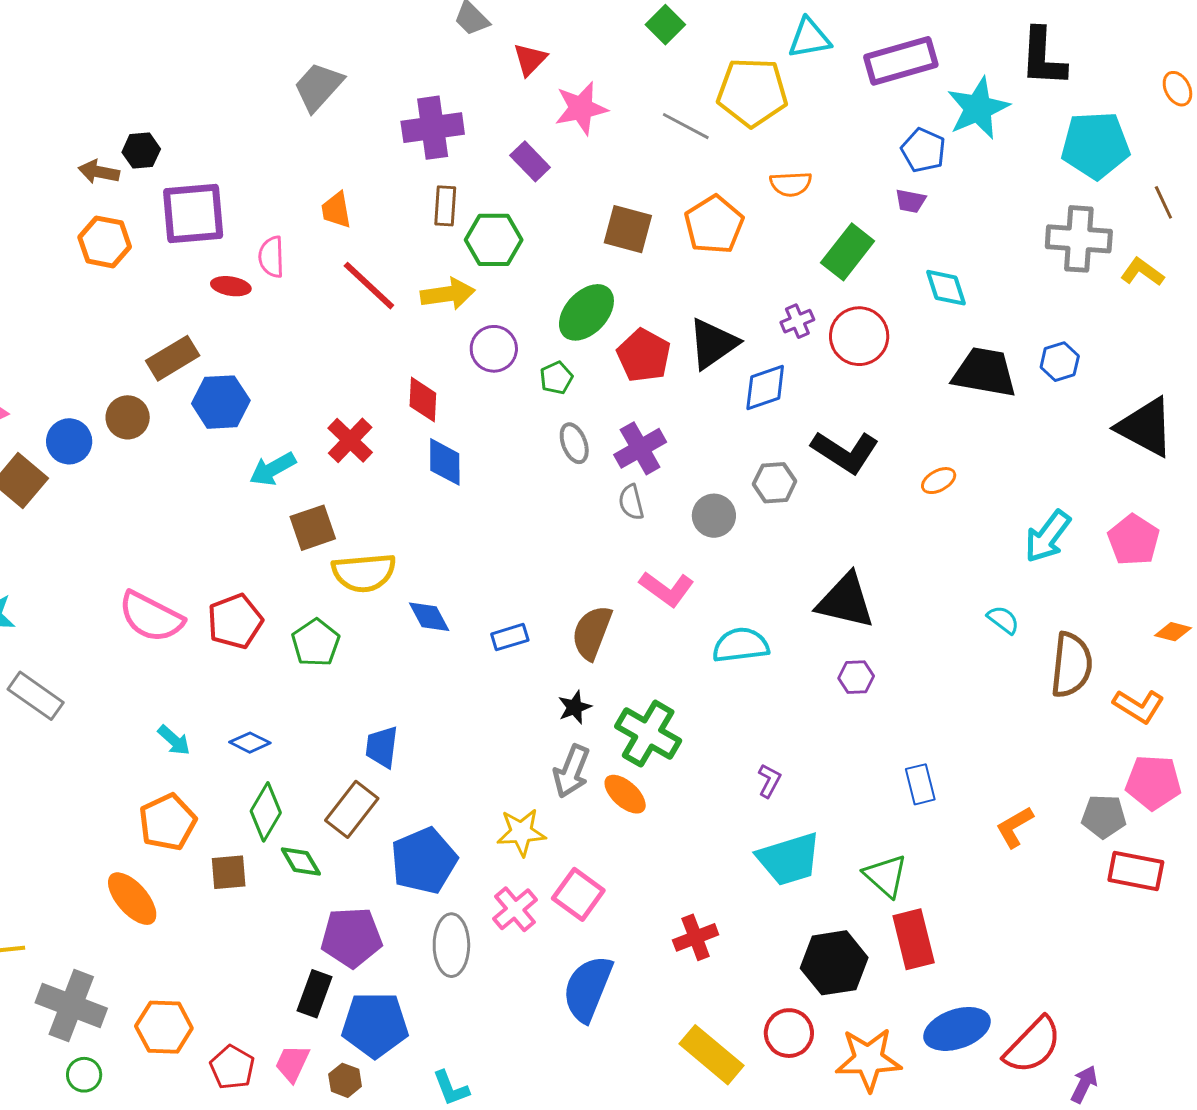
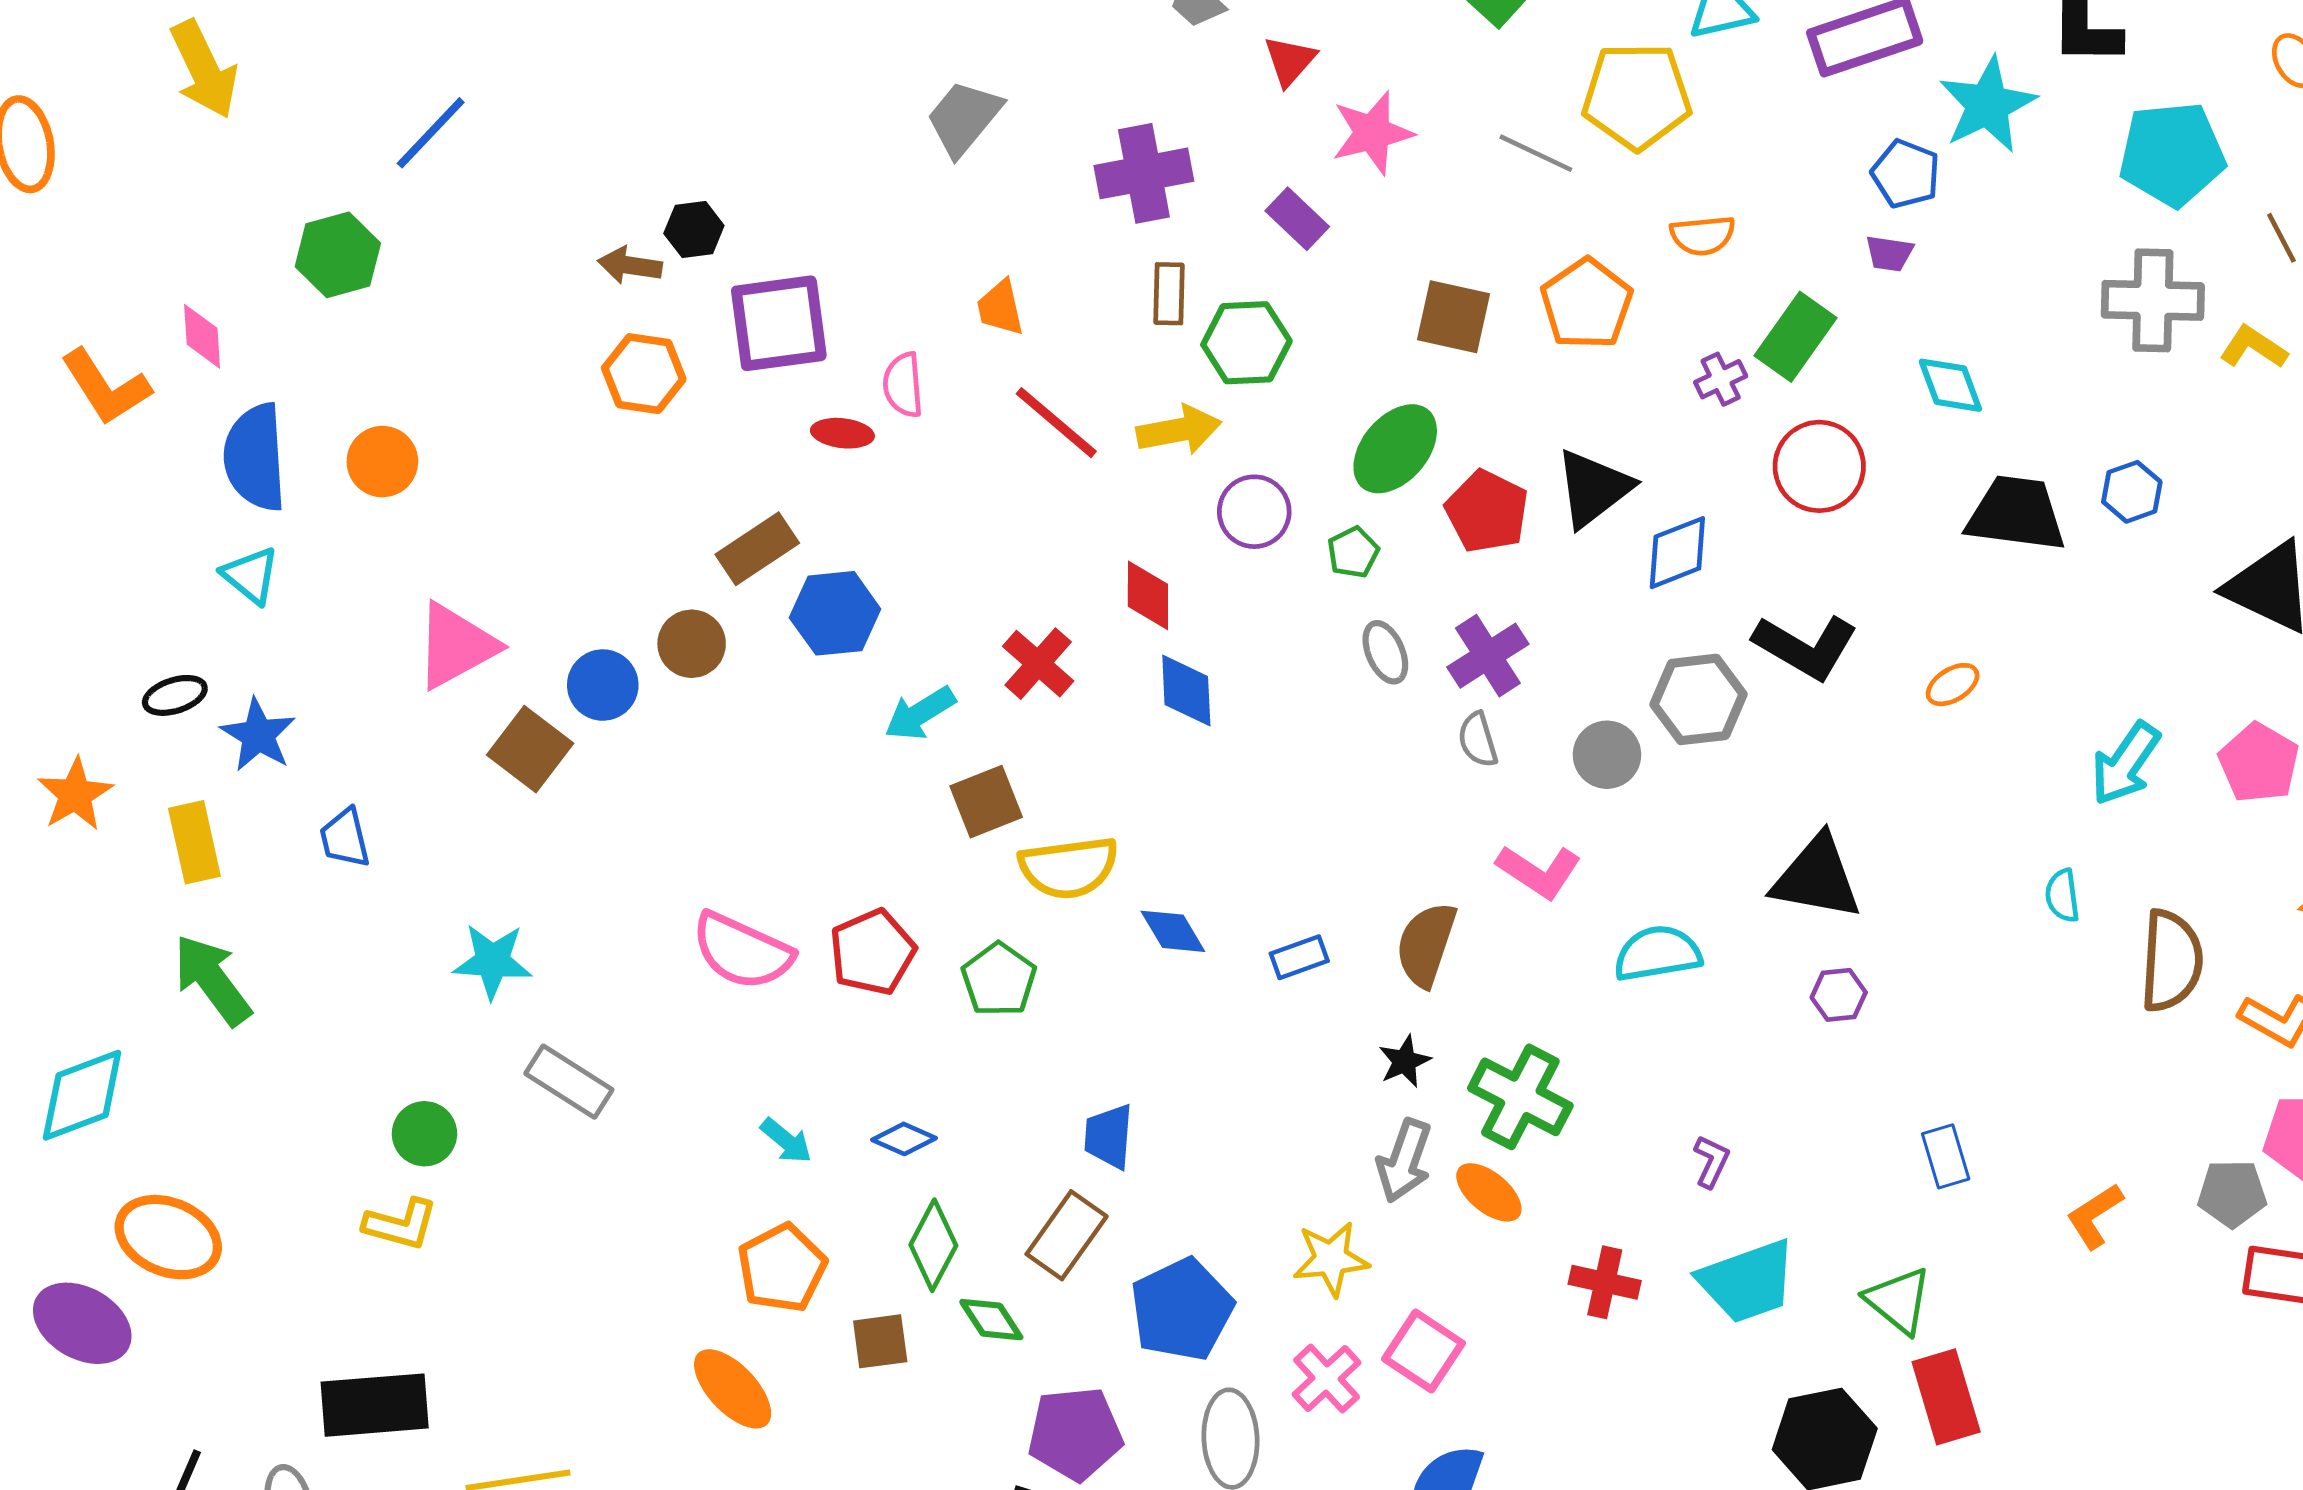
purple cross: (797, 321) -> (1721, 379), moved
gray hexagon: (775, 483) -> (1699, 699), size x1.4
cyan semicircle: (1003, 620) -> (2062, 896), turned -132
red cross: (696, 937) -> (1605, 1282), moved, turned 36

